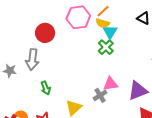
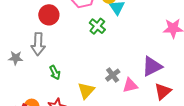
green cross: (106, 47) -> (97, 26), moved
pink triangle: (111, 84) -> (130, 85), moved

